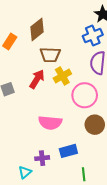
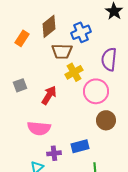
blue cross: (93, 35) -> (81, 32), moved
red arrow: (37, 79) -> (49, 95), moved
pink semicircle: (50, 123) -> (39, 128), moved

